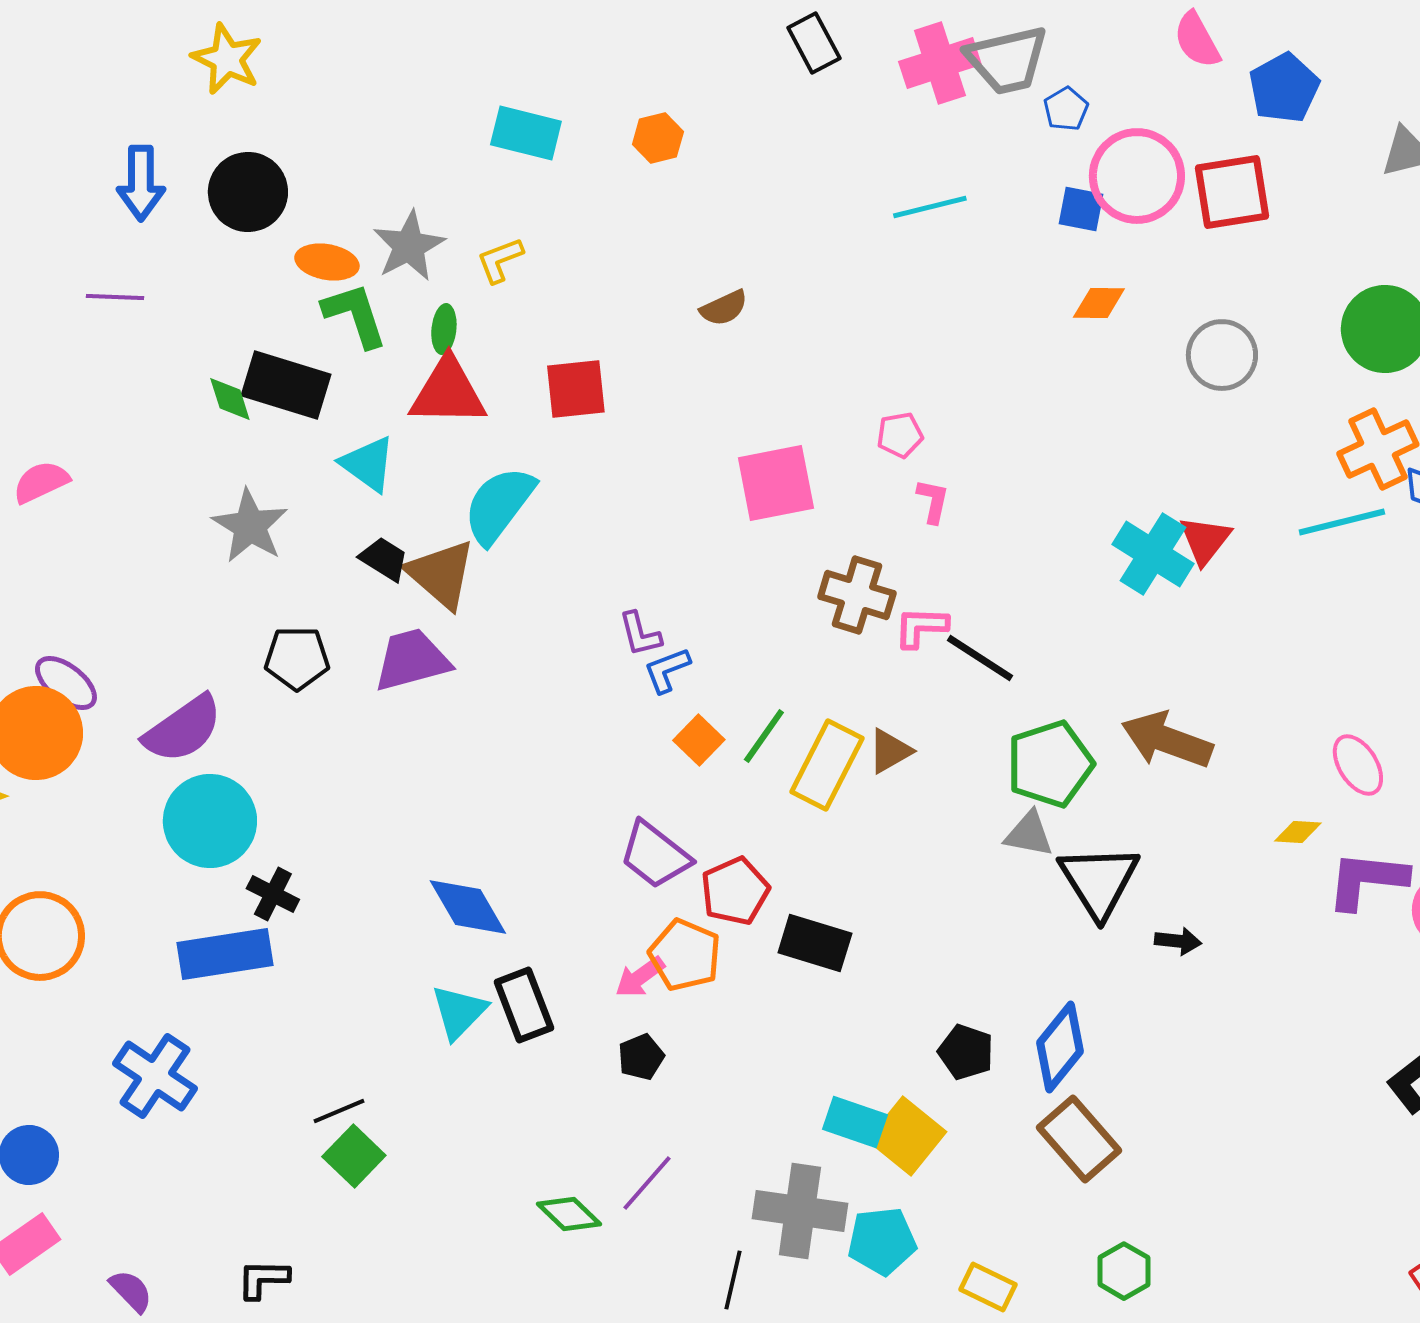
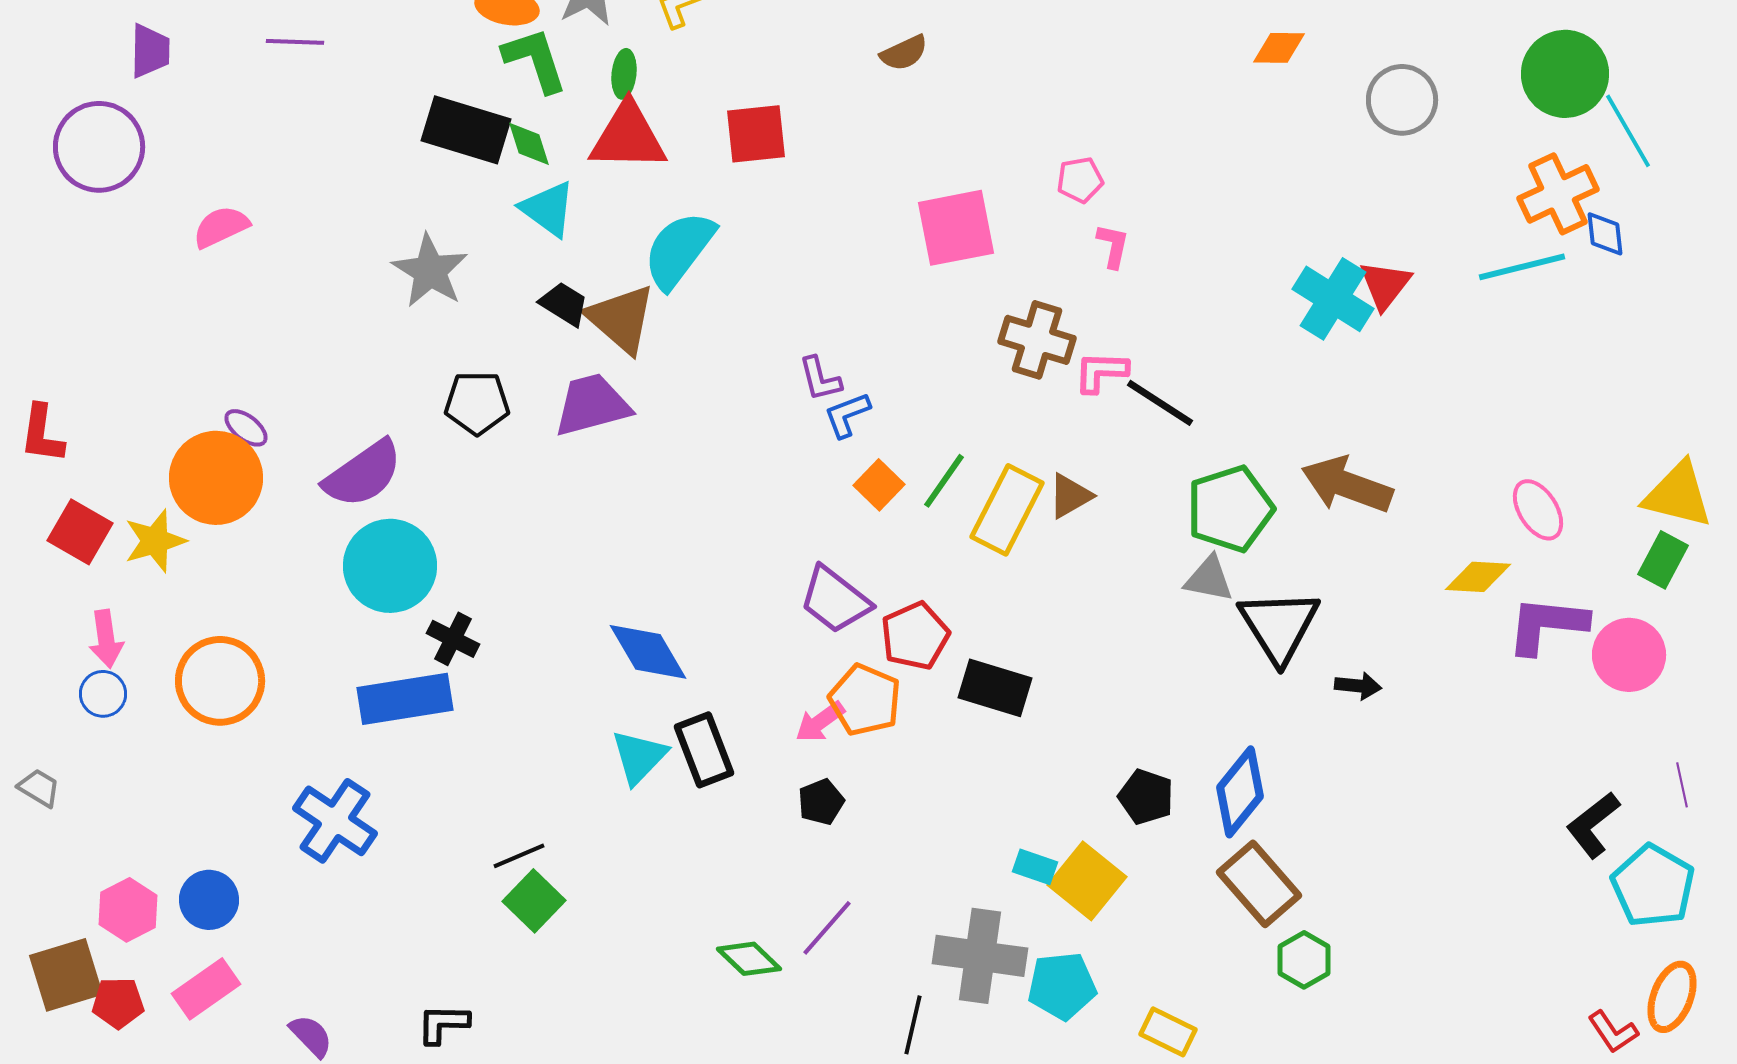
green diamond: (230, 399) -> (529, 144), moved
purple ellipse: (66, 683) -> (246, 428), size x0.7
yellow diamond: (1298, 832) -> (1478, 577), size x1.4
cyan rectangle: (855, 1122) -> (1035, 867), size x0.7
green hexagon: (1124, 1271) -> (1304, 960), moved

